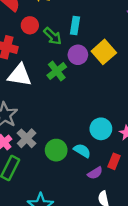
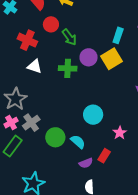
cyan rectangle: (75, 25) -> (118, 35), moved
green cross: (57, 71) -> (68, 68), turned 30
white triangle: (20, 75) -> (35, 66), size x0.7
cyan circle: (101, 129) -> (93, 115), moved

